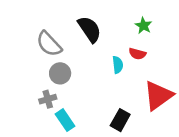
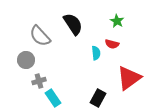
gray circle: (60, 73) -> (26, 60), moved

